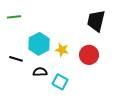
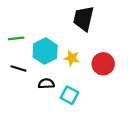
green line: (14, 17) -> (16, 38), moved
black trapezoid: (96, 21) -> (83, 19), moved

